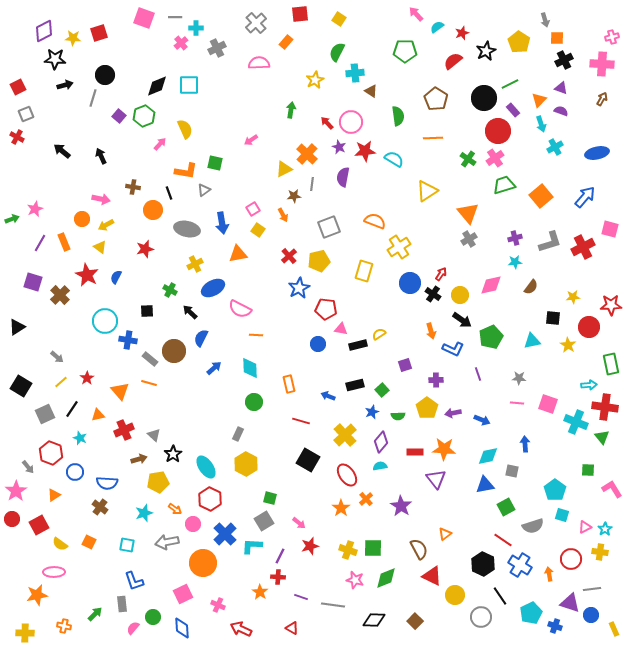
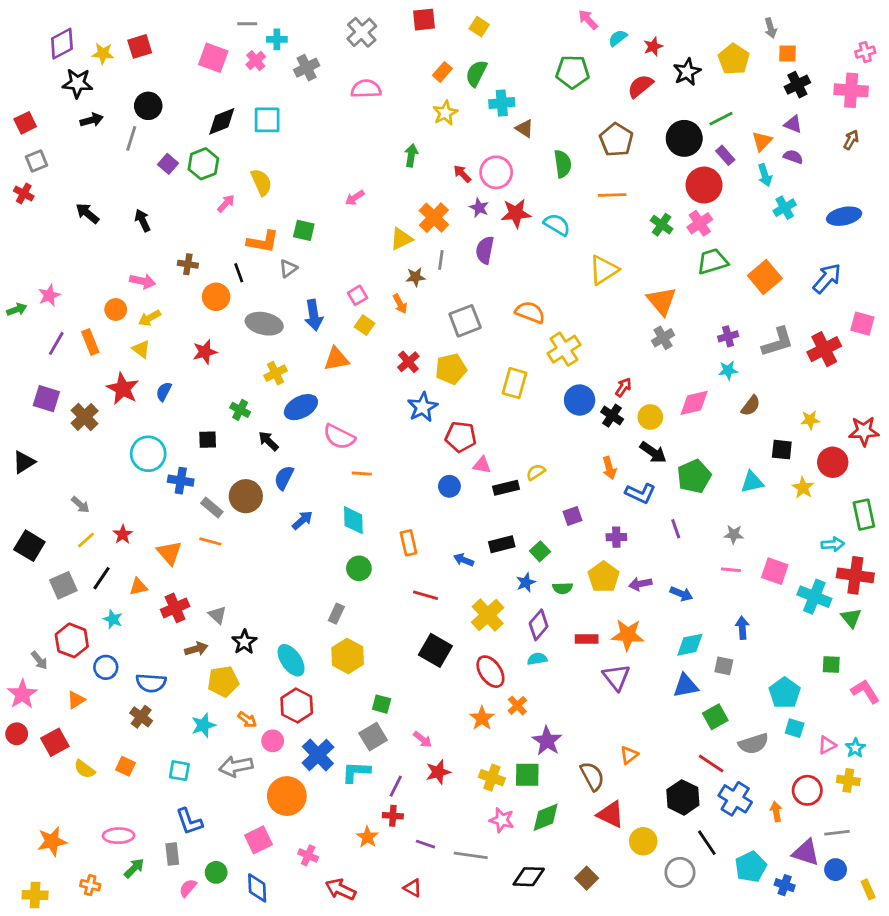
pink square: (144, 18) -> (213, 58), moved
orange rectangle: (286, 42) -> (442, 72), moved
purple star: (401, 506) -> (547, 741), moved
pink ellipse: (54, 572) -> (119, 836), moved

